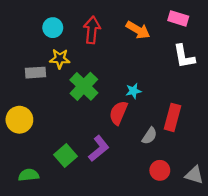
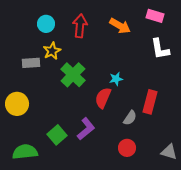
yellow star: (60, 59) -> (52, 51), turned -30
red circle: (160, 170) -> (127, 148), moved
green semicircle: (29, 175) -> (25, 152), size x1.4

